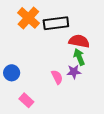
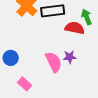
green arrow: (79, 57) -> (87, 17), moved
pink semicircle: (57, 77) -> (54, 62), size x1.5

